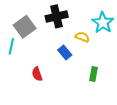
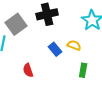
yellow semicircle: (82, 37) -> (74, 45), moved

